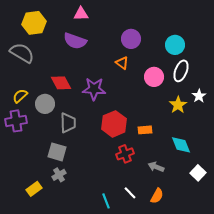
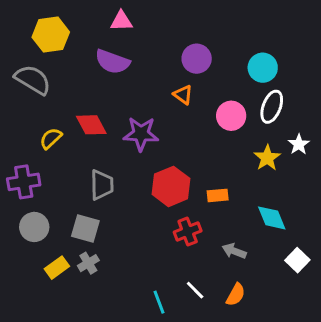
yellow semicircle: (20, 96) -> (51, 138), moved
gray circle: (45, 104) -> (34, 227), moved
yellow rectangle: (34, 189) -> (57, 268), moved

